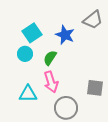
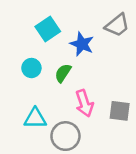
cyan square: (32, 33) -> (48, 29), moved
pink arrow: (51, 82) -> (84, 103), moved
gray circle: (66, 108) -> (65, 136), moved

